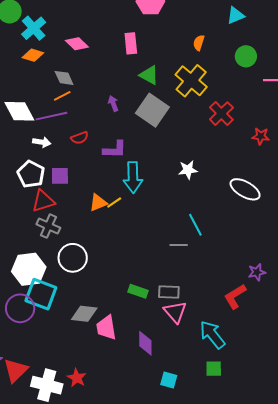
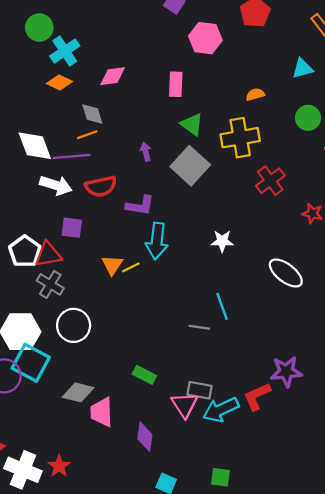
orange semicircle: (199, 43) -> (255, 94), turned 49
pink diamond: (77, 44) -> (113, 76), turned -60
yellow cross: (191, 81) -> (240, 138), turned 32
red semicircle: (80, 138) -> (101, 186), size x1.5
white arrow: (42, 142) -> (56, 185), size x1.5
white pentagon: (31, 174) -> (25, 251), moved
orange triangle: (98, 203) -> (112, 265), turned -42
purple star: (257, 272) -> (286, 372), size x1.5
gray rectangle: (169, 292) -> (200, 390), moved
cyan arrow: (212, 335) -> (221, 410), moved, turned -84

